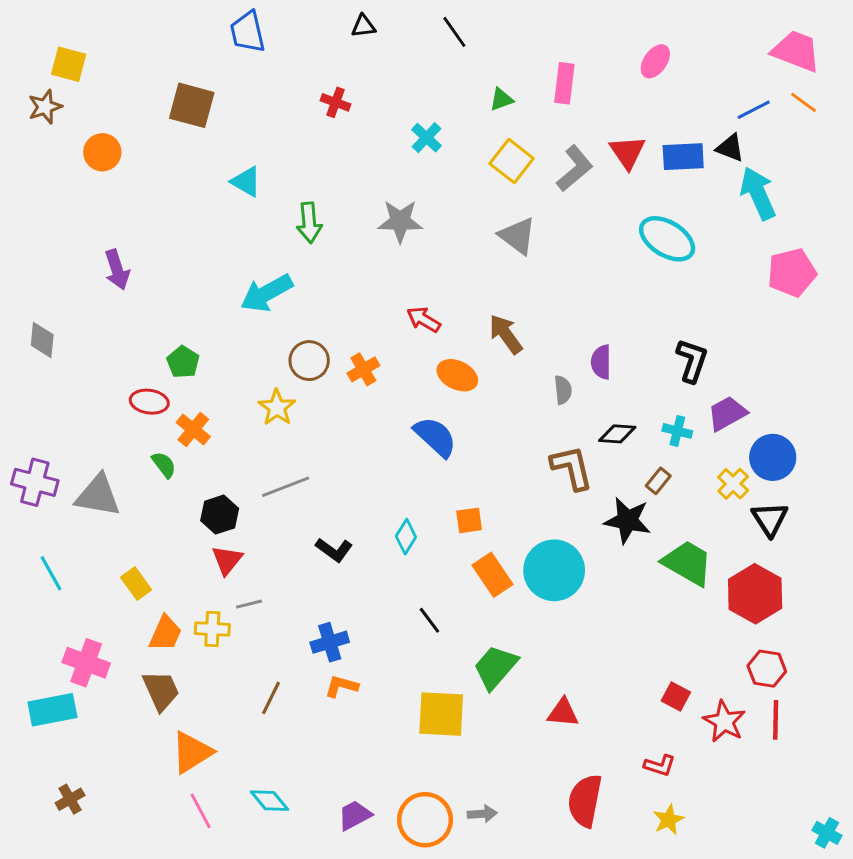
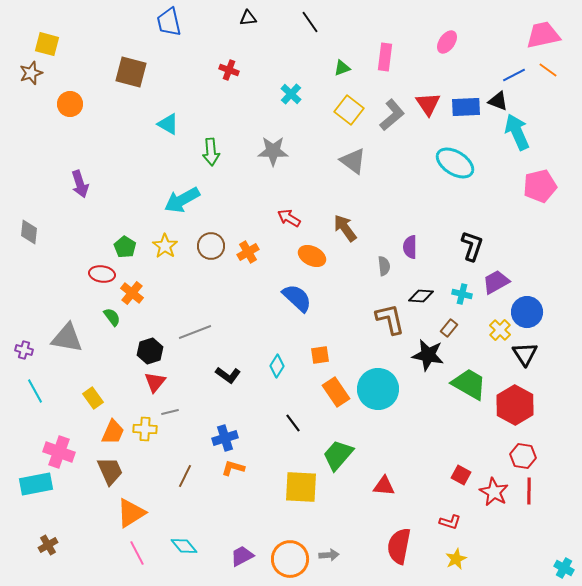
pink trapezoid: (796, 51) -> (543, 35), turned -33
yellow star: (277, 407) -> (165, 246), moved
purple cross: (35, 482) -> (24, 350), moved, size x0.6

